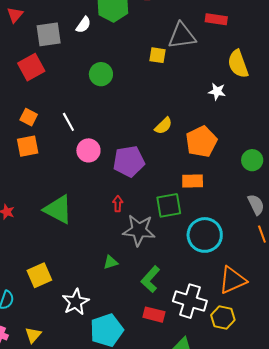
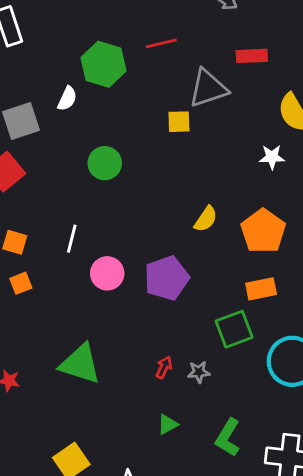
white line: (68, 122) -> (72, 239), turned 54
orange square: (28, 146) -> (21, 283), size x0.7
red arrow: (118, 204) -> (164, 367), moved, turned 35
gray star: (139, 230) -> (199, 372), size x0.5

